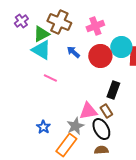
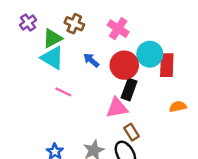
brown cross: (59, 22) -> (74, 24), size x0.7
pink cross: (95, 26) -> (118, 29), turned -36
black rectangle: (113, 90) -> (129, 89), moved
pink triangle: (88, 111) -> (117, 108), moved

